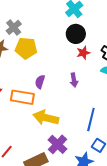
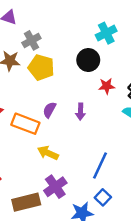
black circle: (76, 34) -> (88, 60), moved
purple arrow: (74, 80) -> (80, 112), moved
yellow arrow: (46, 118) -> (48, 153), size x0.7

